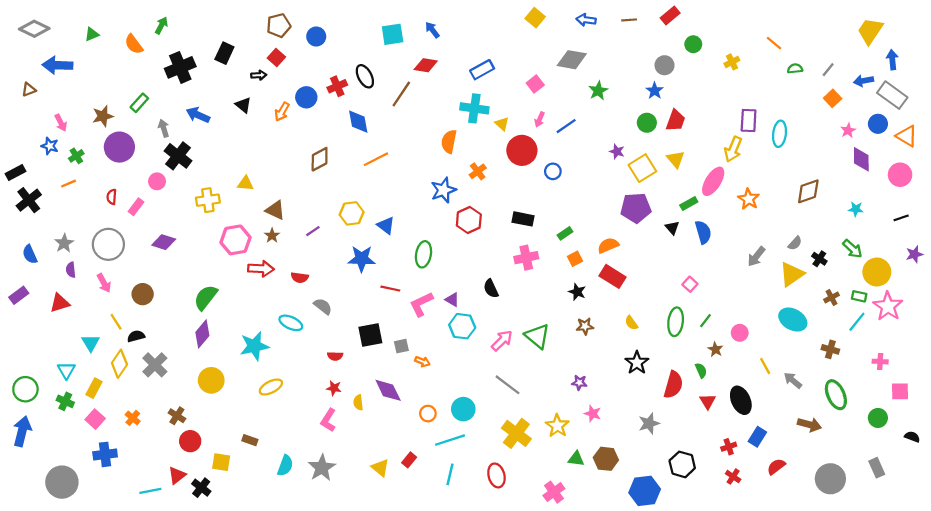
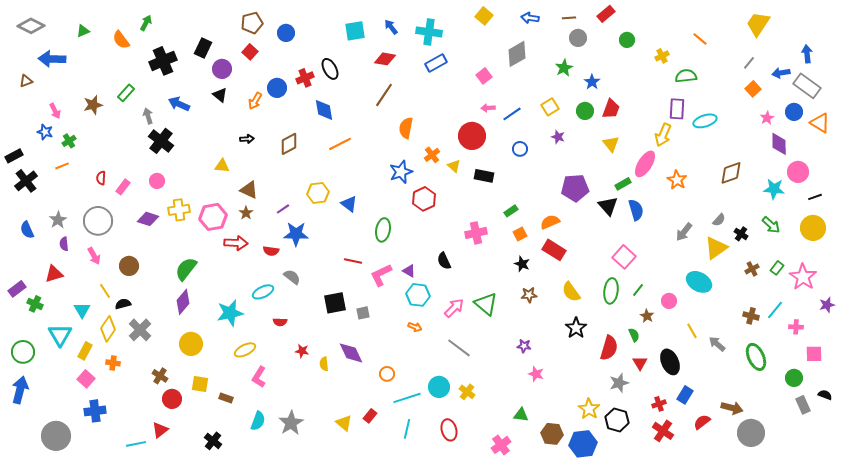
yellow trapezoid: (870, 31) -> (758, 24), moved
gray diamond: (572, 60) -> (517, 54), turned -40
gray circle: (665, 65) -> (578, 38), moved
green semicircle: (795, 69) -> (686, 76), moved, size x1.5
black arrow: (259, 75) -> (247, 139), moved
green star: (598, 91) -> (564, 68), moved
brown line: (401, 94) -> (384, 95), moved
cyan cross: (474, 108) -> (429, 32), moved
pink arrow: (540, 119) -> (488, 108), turned 64
yellow triangle: (502, 124) -> (454, 166), moved
cyan ellipse: (780, 134) -> (705, 121), turned 65
purple circle: (119, 147) -> (222, 69), moved, size x0.7
yellow square: (642, 168) -> (550, 107), moved, size x0.7
blue circle: (553, 171) -> (520, 149), moved
pink circle: (900, 175) -> (798, 172), moved
pink circle: (157, 181) -> (157, 181), moved
yellow cross: (208, 200) -> (179, 210), moved
cyan star: (856, 209) -> (774, 189), size x1.5
black rectangle: (523, 219) -> (484, 176), moved
black triangle: (672, 228) -> (608, 206), size x1.5
purple star: (914, 254) -> (827, 305), moved
blue star: (362, 259) -> (296, 234), moved
yellow circle: (877, 272) -> (813, 228), moved
pink square: (690, 284) -> (624, 257), size x1.6
purple rectangle: (19, 295) -> (17, 289), moved
green rectangle: (859, 296) -> (777, 268), turned -64
cyan ellipse: (793, 320) -> (699, 282), moved
cyan line: (857, 322) -> (775, 310), moved
cyan ellipse: (291, 323) -> (263, 292), turned -50
yellow semicircle: (631, 323) -> (571, 292), size x1.5
red semicircle: (335, 356) -> (280, 322), moved
orange arrow: (422, 362) -> (415, 327), moved
cyan triangle: (66, 370) -> (60, 335), size x1.4
green cross: (65, 401) -> (35, 304), moved
cyan circle: (463, 409) -> (439, 387), moved
orange cross: (133, 418) -> (113, 363), moved, turned -32
pink L-shape: (328, 420) -> (259, 377), moved
gray star: (649, 423) -> (619, 383), moved
brown arrow: (809, 425) -> (732, 408), moved
yellow star: (557, 426) -> (589, 409), moved
yellow cross: (516, 433) -> (467, 392), size x0.6
brown hexagon: (606, 459) -> (552, 434), moved
yellow square: (221, 462) -> (200, 384), moved
gray rectangle: (877, 468) -> (803, 405), moved
red cross: (733, 477) -> (663, 431), size x1.5
black cross: (201, 488) -> (213, 441), moved

